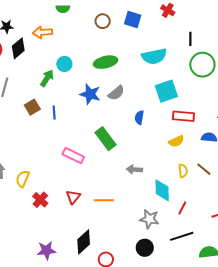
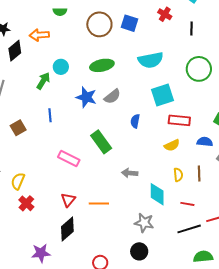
brown circle: (103, 21) -> (99, 24), size x1.6
black line: (190, 39) -> (191, 28), moved
brown square: (32, 107) -> (18, 128), moved
brown line: (204, 169) -> (199, 174), turned 49
red cross: (40, 200) -> (26, 203), moved
red line: (182, 208) -> (187, 204), moved, turned 72
black line: (182, 236) -> (189, 229), moved
black diamond: (84, 242) -> (67, 229), moved

